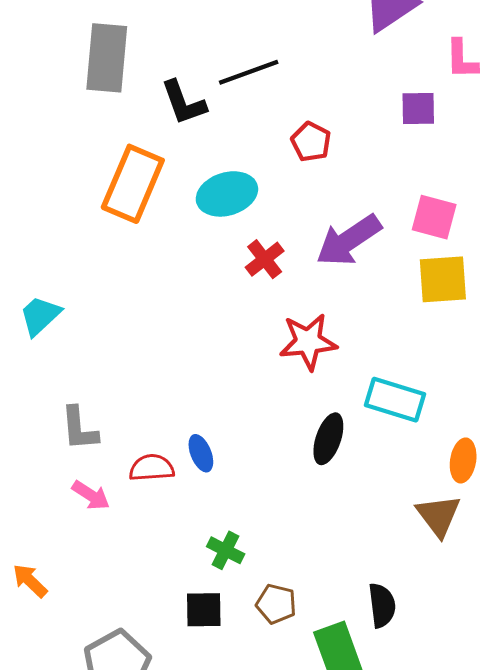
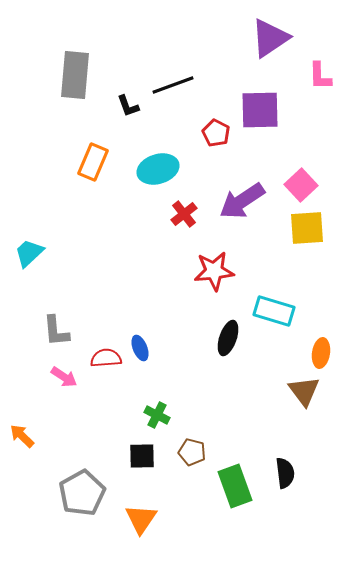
black L-shape: (184, 103) -> (128, 106), size x0.7
purple square: (418, 108) -> (260, 110), moved, size x1.6
orange rectangle: (133, 184) -> (93, 162), size x0.7
pink square: (434, 217) -> (301, 185), turned 32
black semicircle: (382, 605) -> (285, 473), moved

